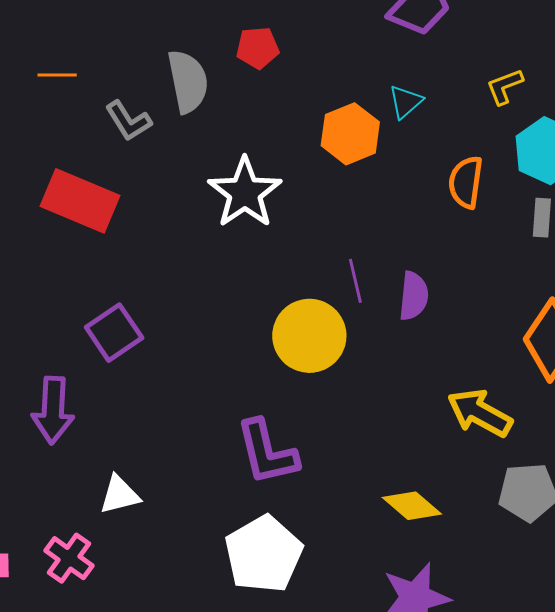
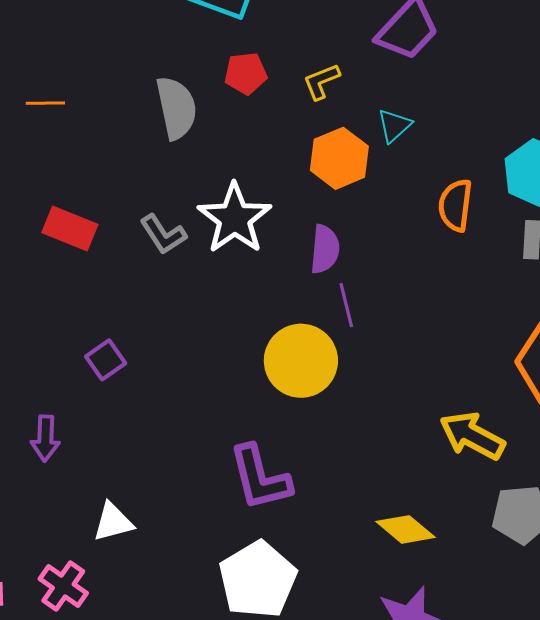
yellow L-shape: (505, 86) -> (321, 81), moved
gray L-shape: (128, 121) -> (163, 234), moved
red rectangle: (80, 201) -> (70, 229), size x0.7
purple semicircle: (414, 296) -> (325, 249), moved
purple square: (114, 333) -> (106, 360), size x0.7
purple arrow: (53, 410) -> (45, 438), size x0.7

